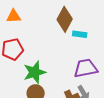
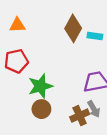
cyan rectangle: (80, 34) -> (95, 36), moved

